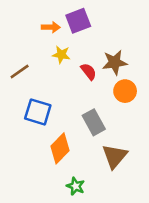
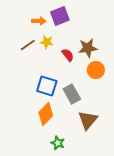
brown line: (20, 72) -> (28, 45), moved
blue square: (38, 112) -> (47, 86), moved

